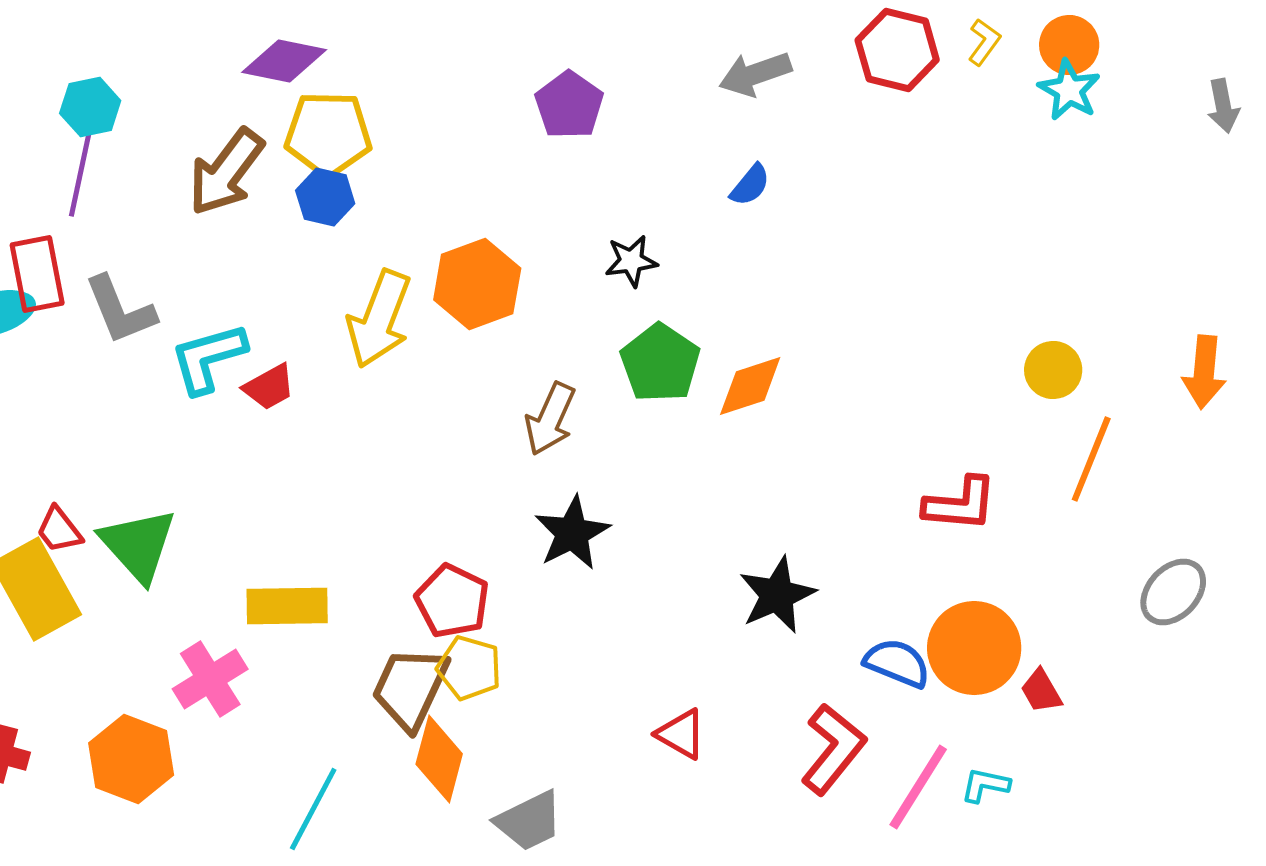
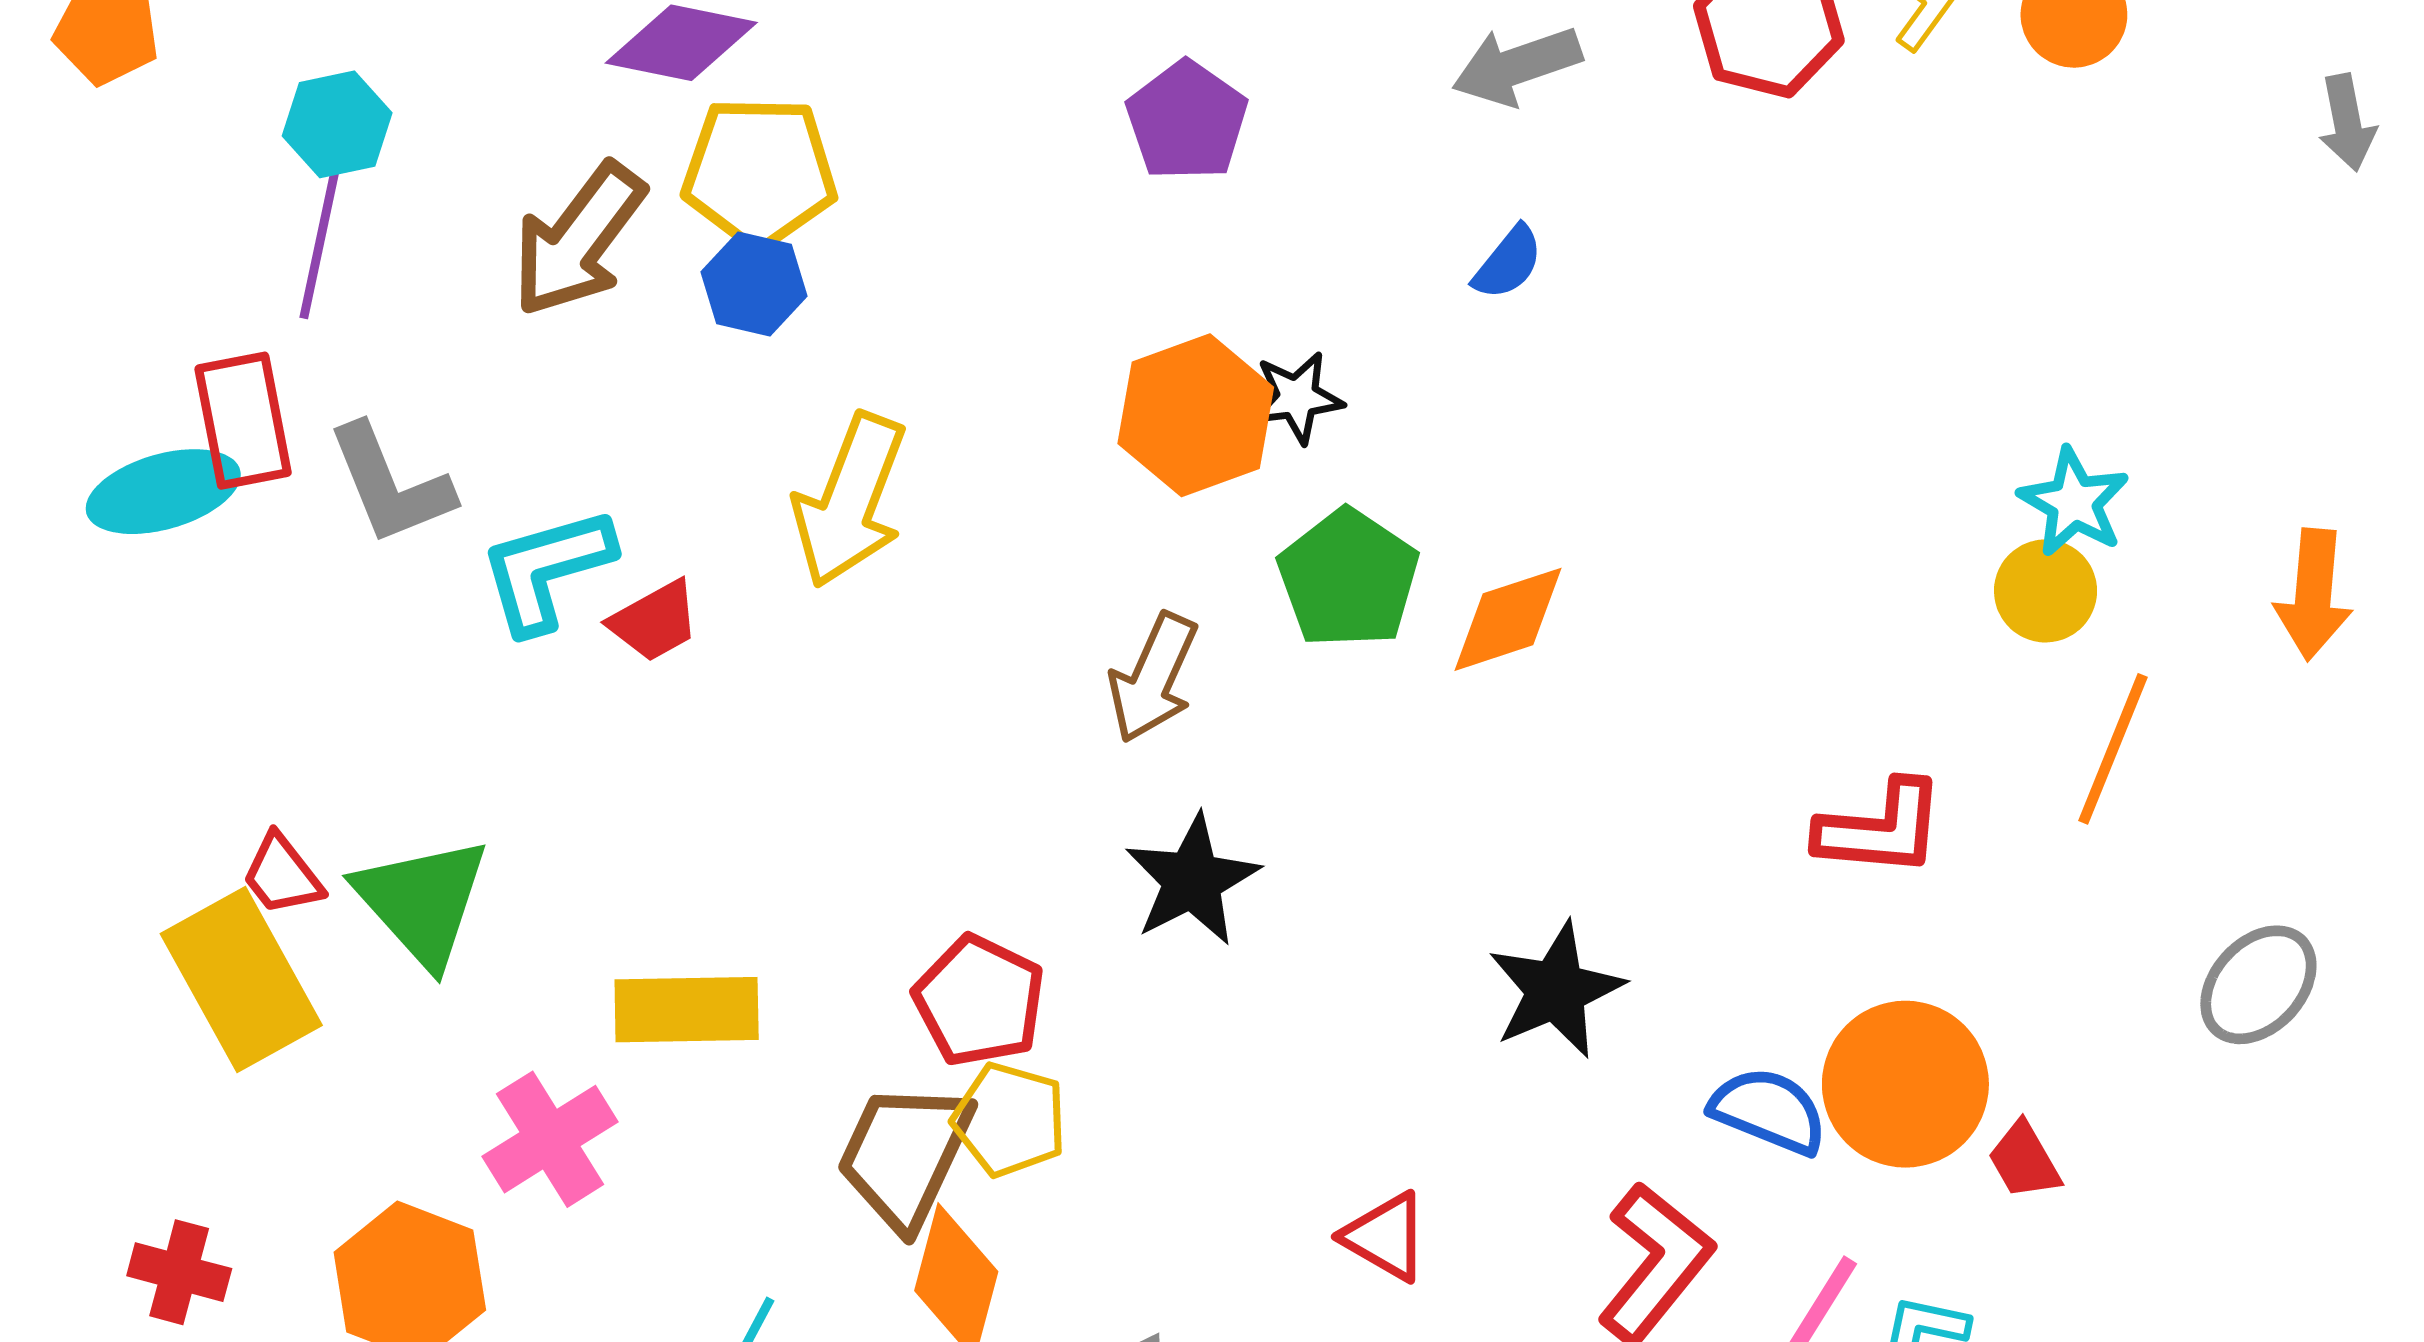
cyan star: (1069, 90) -> (2074, 502), moved
orange hexagon: (477, 284) -> (1196, 415), moved

